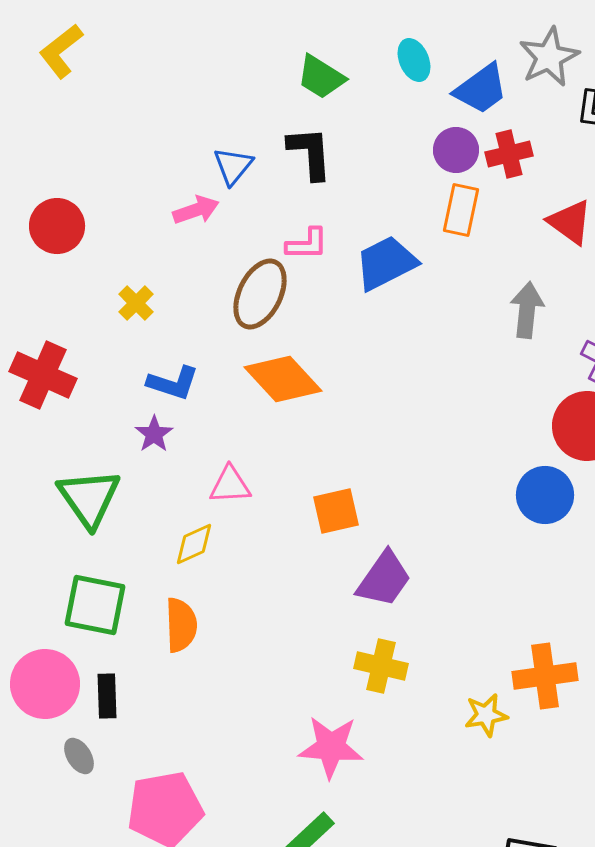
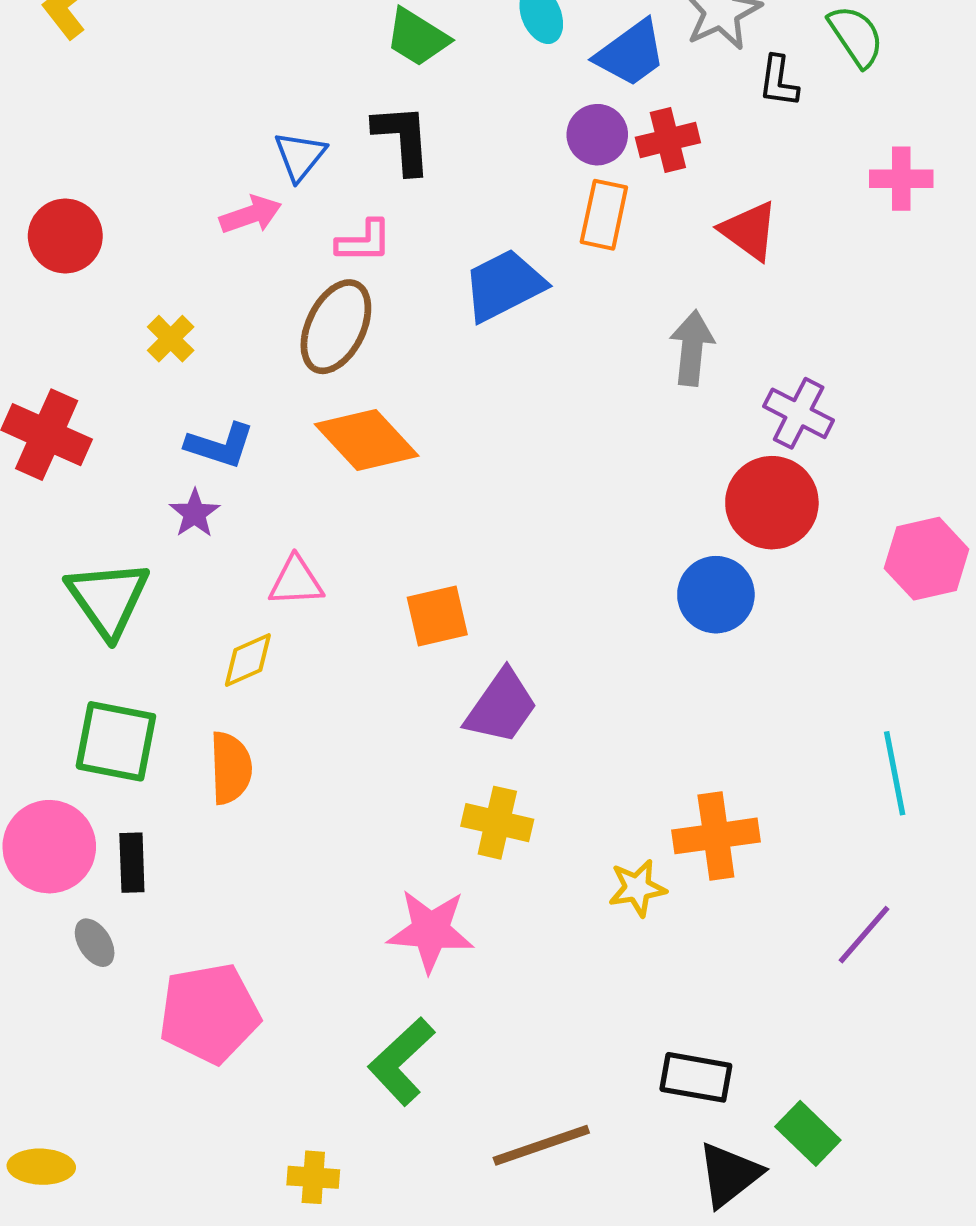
pink L-shape: (307, 244) -> (364, 241), moved

